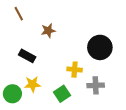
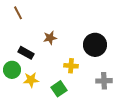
brown star: (48, 31) -> (50, 38), moved
gray cross: (96, 85) -> (104, 81), moved
green circle: (12, 94) -> (12, 70), moved

